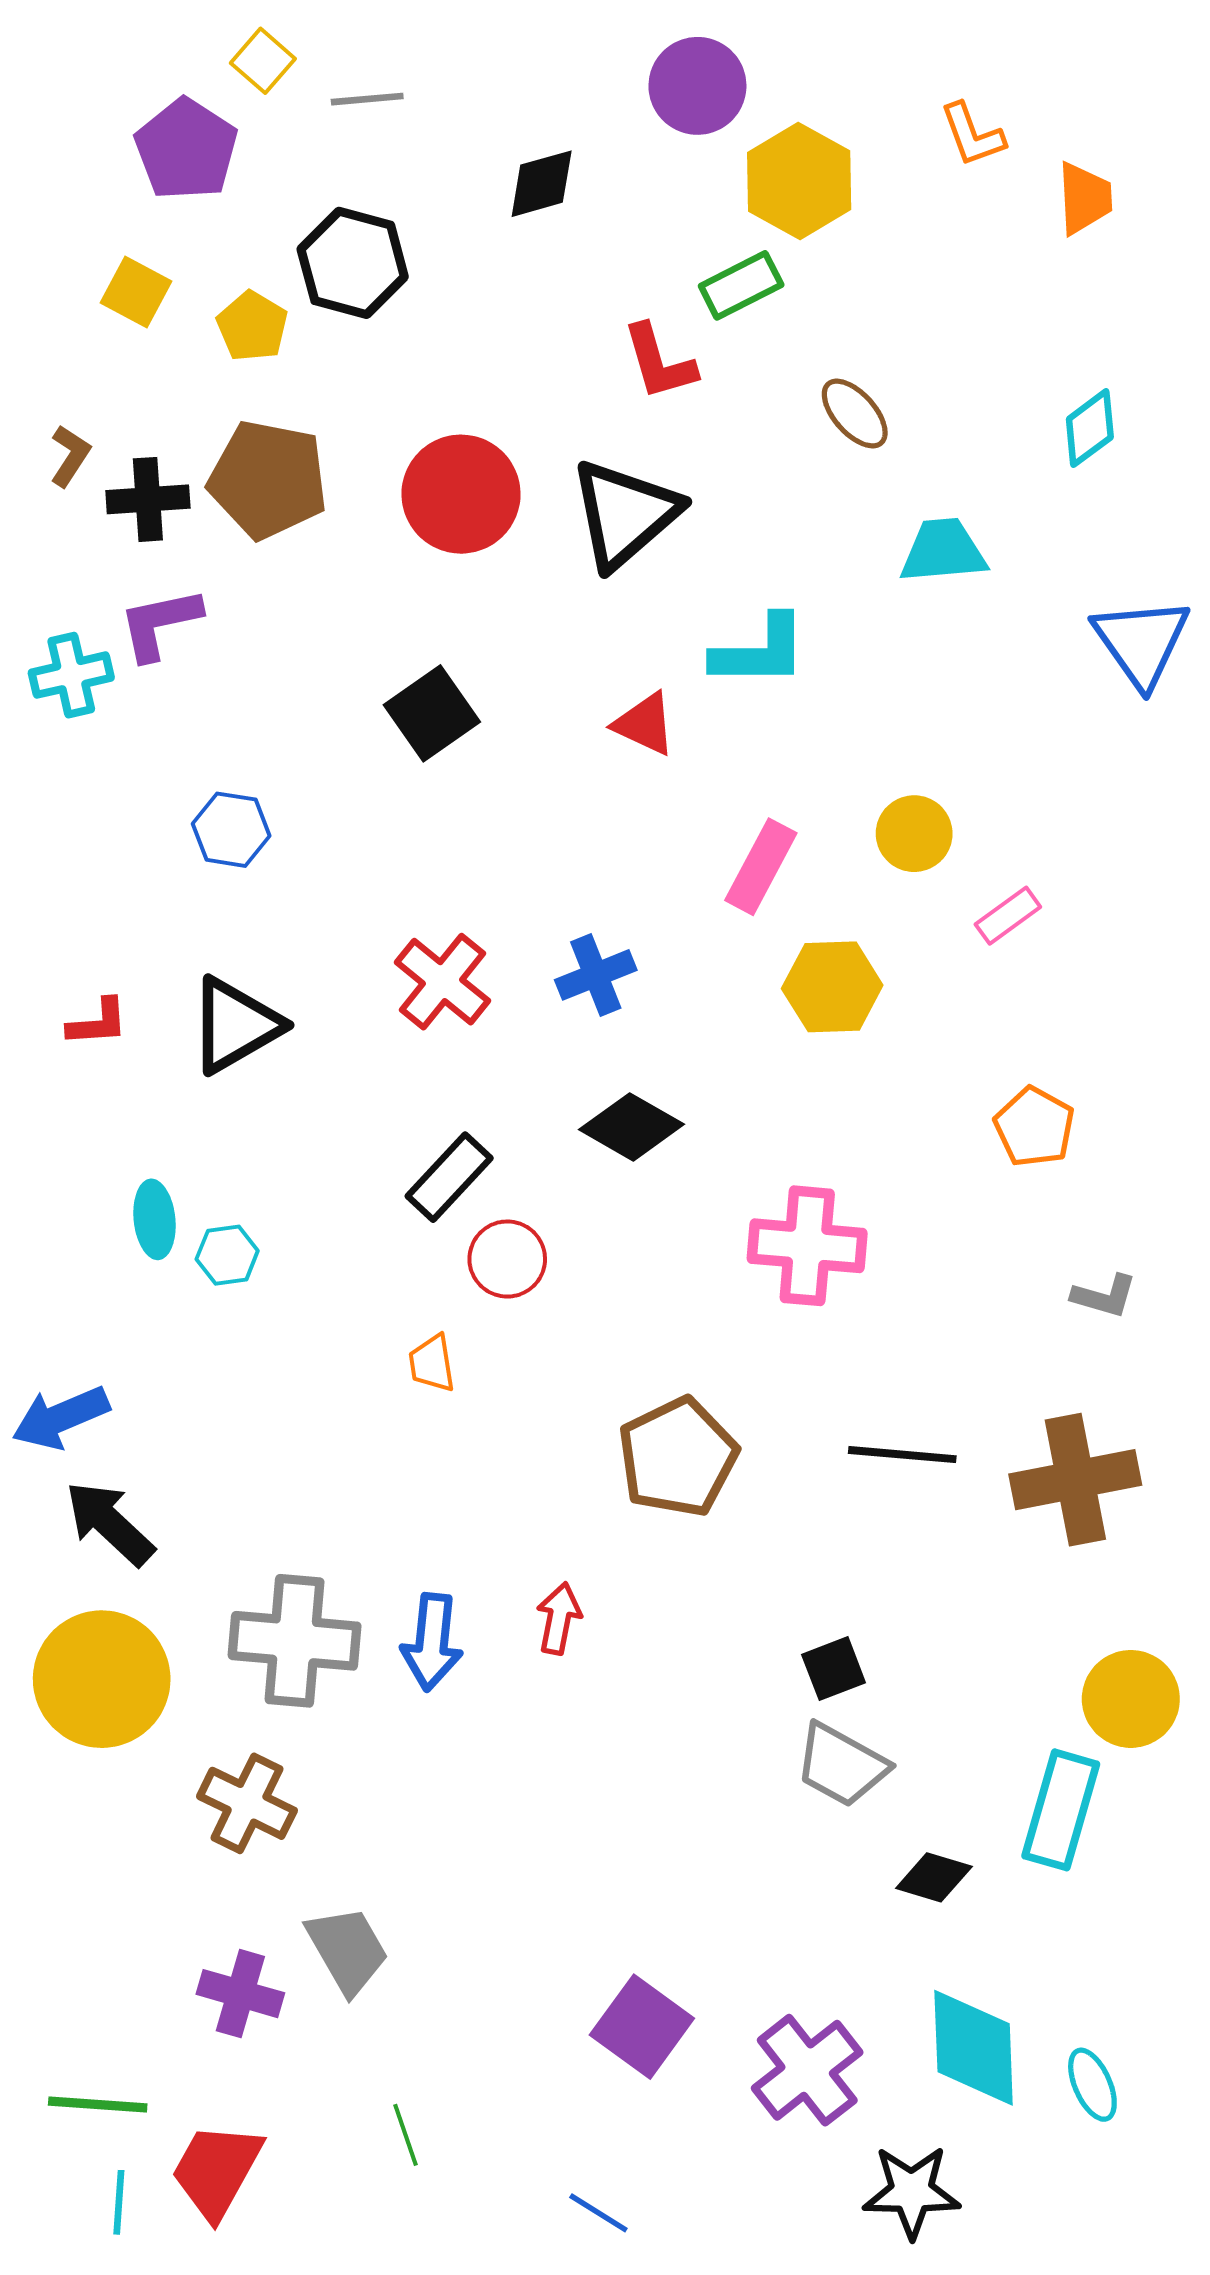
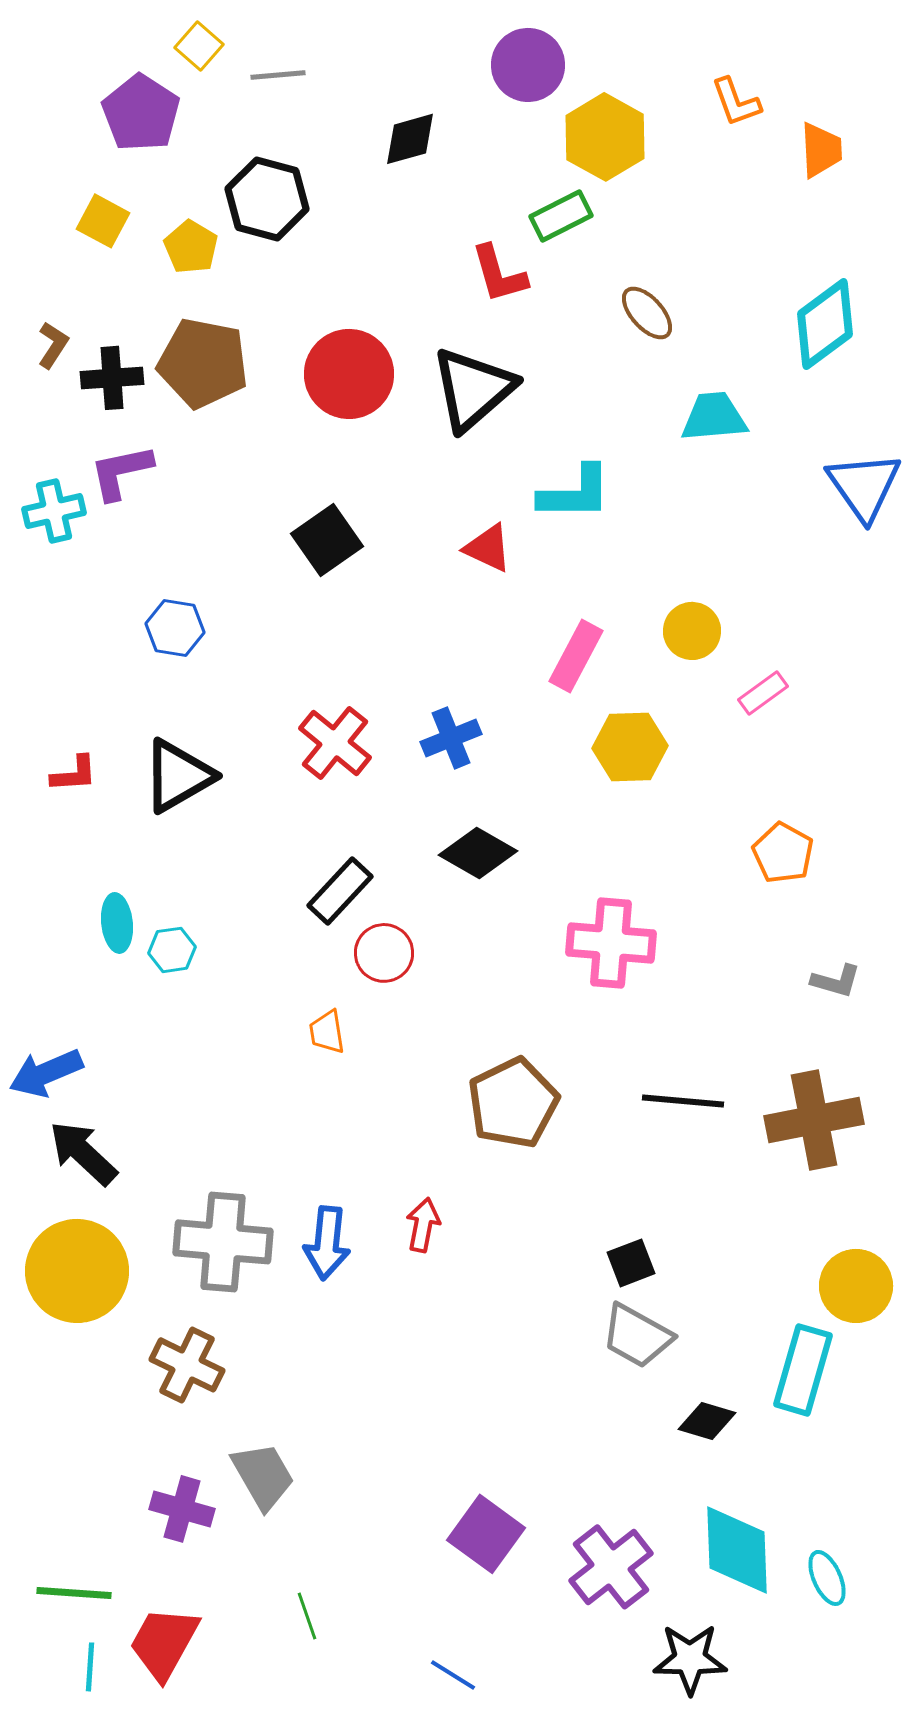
cyan diamond: (1090, 428) -> (825, 324), size x1.5

